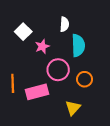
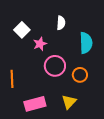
cyan semicircle: (78, 45) -> (86, 43), moved
pink rectangle: (37, 92) -> (35, 104), moved

